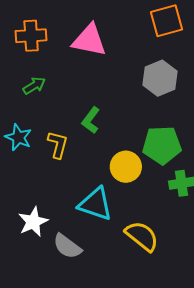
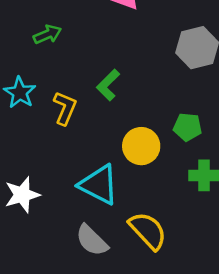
green pentagon: (162, 145) -> (188, 127), size x0.6
gray semicircle: (67, 246) -> (92, 240), moved

